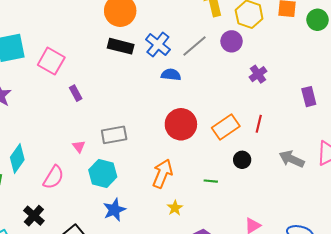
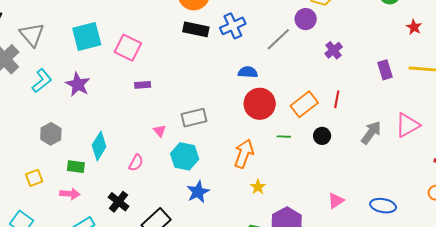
blue cross: (158, 45) -> (233, 26), turned 30
gray line: (195, 46) -> (278, 39), moved
blue semicircle: (171, 75) -> (248, 72), moved
purple rectangle: (76, 93) -> (143, 85), moved, turned -63
gray arrow: (292, 159) -> (371, 133), turned 105
pink semicircle: (53, 177) -> (136, 163), size x0.7
green line: (211, 181) -> (284, 137), moved

